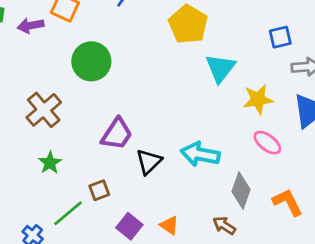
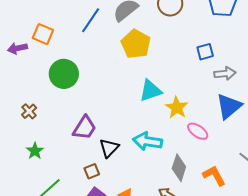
cyan triangle: (220, 68) -> (150, 91), moved, turned 35
yellow star: (258, 99) -> (177, 108), moved, turned -30
brown cross: (44, 110) -> (29, 111), size x0.6
brown square: (99, 190) -> (92, 171), moved

